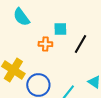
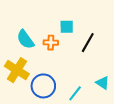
cyan semicircle: (21, 17) -> (25, 39), moved

